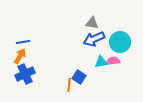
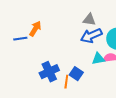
orange arrow: (20, 56) -> (35, 29), moved
blue cross: (25, 74) -> (49, 72), moved

